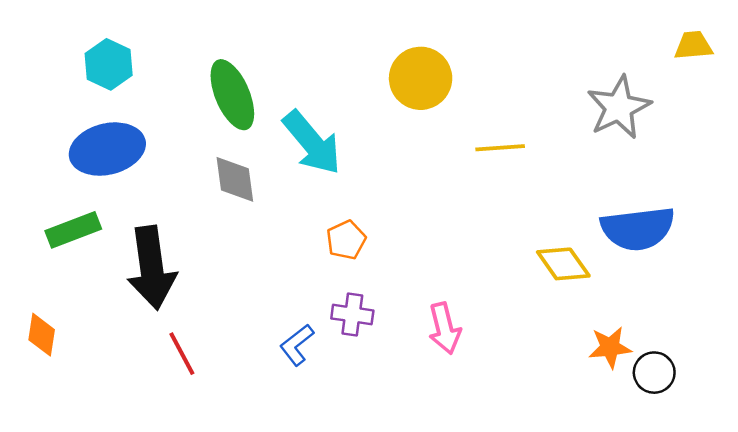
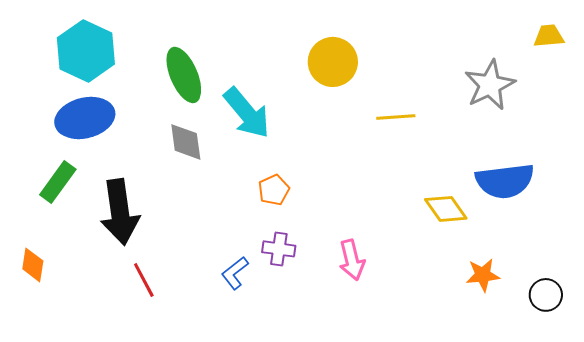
cyan hexagon: (109, 64) -> (86, 51), size x1.5
green rectangle: (73, 230) -> (58, 182), turned -33
black circle: (654, 373) -> (546, 295), moved

